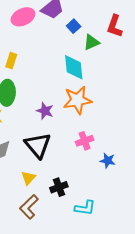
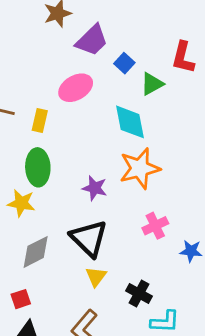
pink ellipse: (23, 17) -> (76, 88), moved
yellow triangle: (28, 178) -> (96, 277), moved
black cross: (59, 187) -> (139, 293), moved, turned -36

